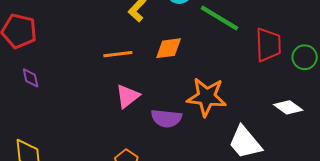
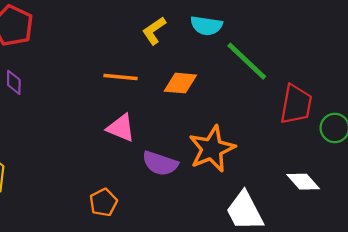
pink triangle: (127, 96) -> (121, 128), turned 48
orange star: (207, 97) -> (212, 149), turned 30

